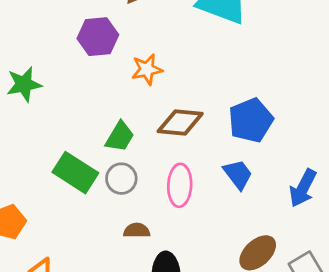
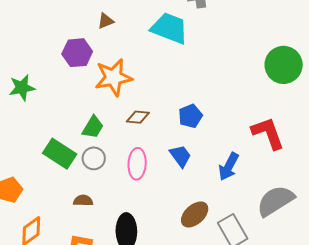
orange star: (147, 69) -> (113, 77), size x1.6
blue pentagon: (251, 120) -> (190, 116), size x0.7
brown diamond: (180, 122) -> (138, 117), size x0.7
brown semicircle: (137, 231) -> (83, 201), moved

